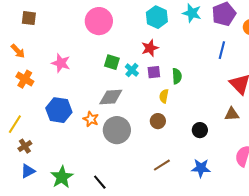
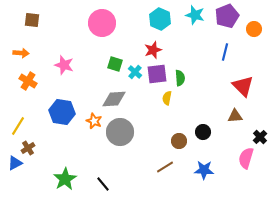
orange arrow: (18, 51) -> (21, 53), turned -42
purple square: (154, 72) -> (157, 74), size x1.5
brown circle: (158, 121) -> (179, 141), moved
blue triangle: (28, 171) -> (15, 163), moved

